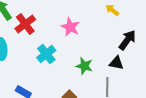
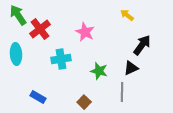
cyan cross: (46, 54) -> (61, 59), turned 30
black triangle: (116, 63) -> (131, 68), turned -35

